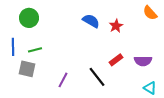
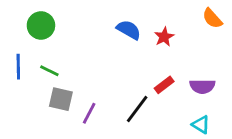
green line: (35, 50) -> (49, 71), turned 40
gray square: (27, 69) -> (61, 99), moved
black line: (97, 77) -> (137, 109), turned 75
cyan triangle: (150, 88) -> (201, 125), moved

